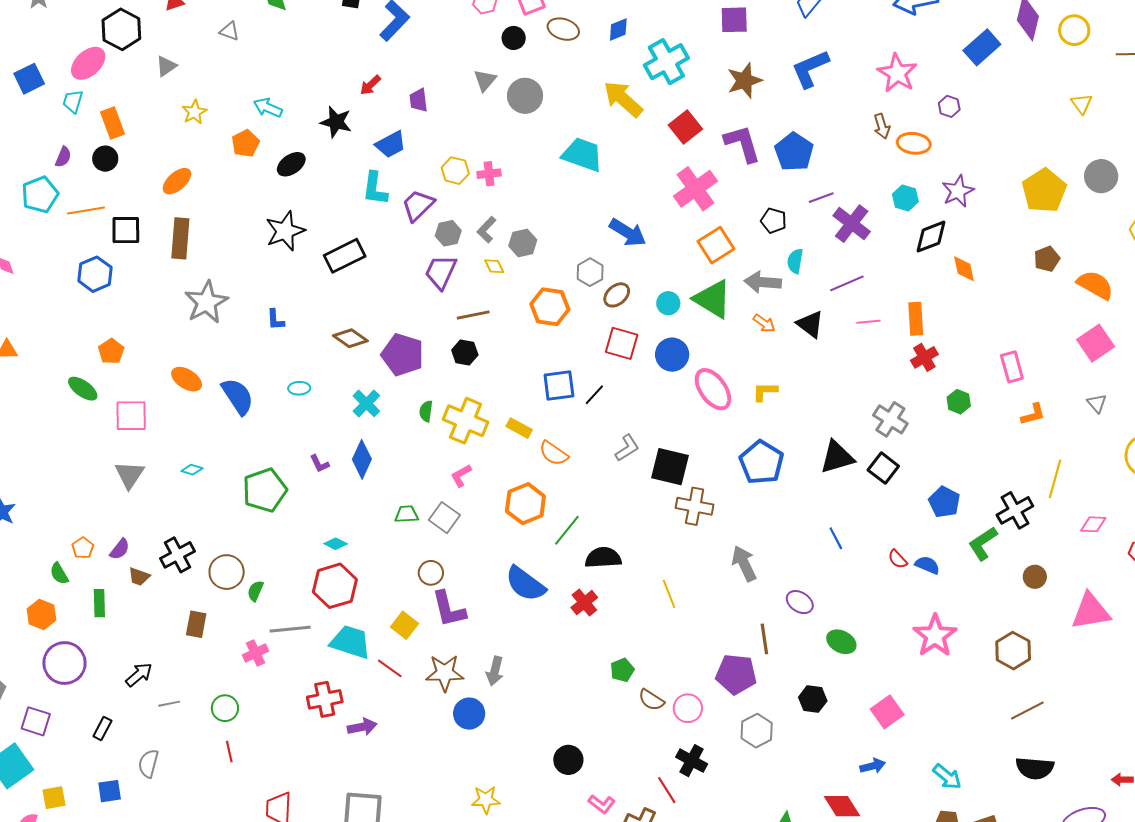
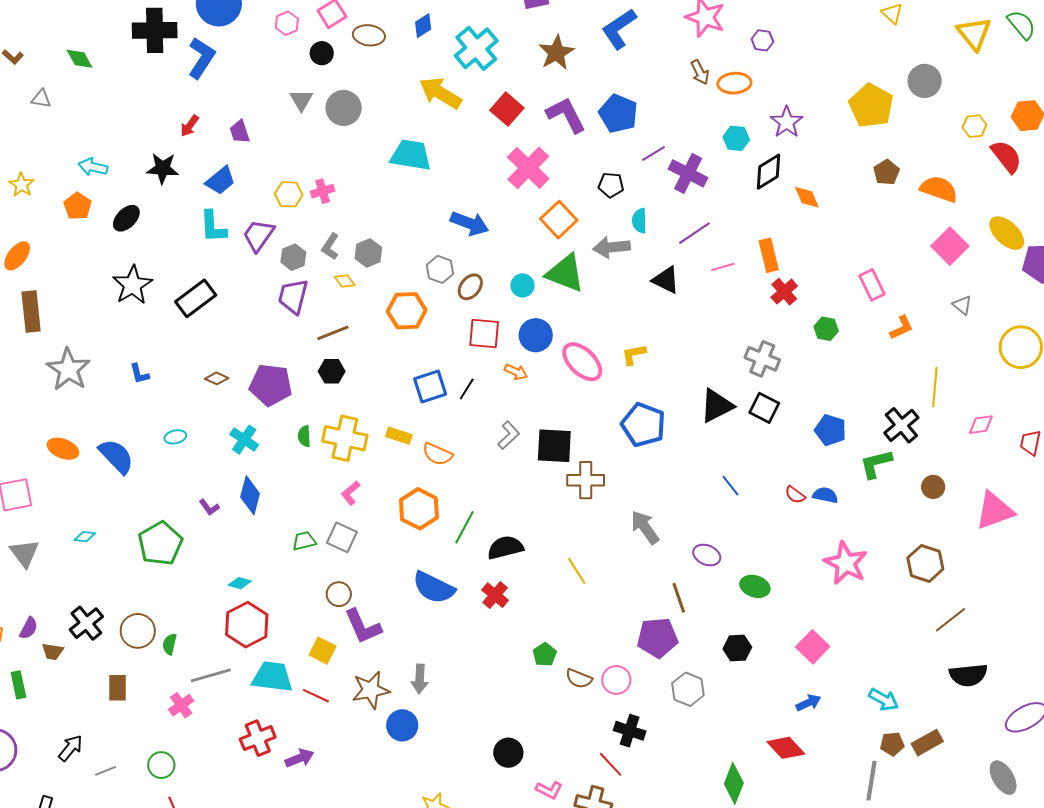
orange arrow: (764, 323) -> (516, 372), moved
brown diamond: (350, 338) -> (217, 378), size x0.7
green L-shape: (983, 543) -> (876, 464), turned 30

